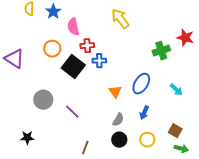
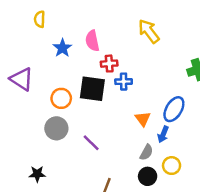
blue star: (53, 12) -> (62, 48), moved
orange circle: (52, 49) -> (61, 98), moved
black square: (73, 67) -> (92, 89), turned -30
blue arrow: (144, 113) -> (163, 134), moved
yellow circle: (147, 140) -> (172, 166), moved

